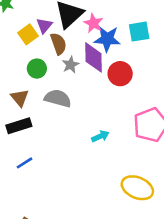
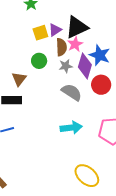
pink star: (93, 23) -> (75, 44), moved
gray semicircle: (58, 98) -> (72, 92), moved
cyan arrow: (100, 136) -> (71, 128), size x1.5

